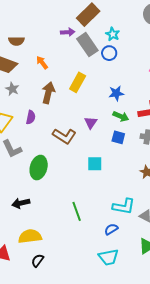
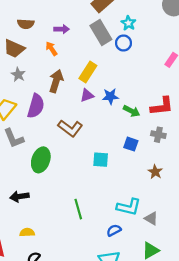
purple arrow: (68, 32) -> (62, 29), moved
blue star: (116, 93) -> (110, 96), moved
purple semicircle: (31, 117) -> (36, 106), size x1.6
purple triangle: (91, 123) -> (87, 95), moved, turned 32
blue square: (118, 137) -> (131, 144), moved
yellow semicircle: (30, 236) -> (27, 232), size x0.6

